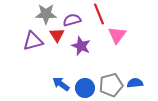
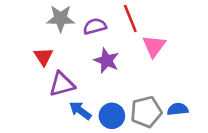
red triangle: (57, 35) -> (43, 57), moved
purple triangle: (33, 41) -> (62, 84), moved

